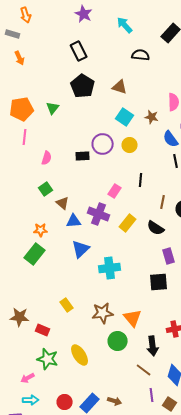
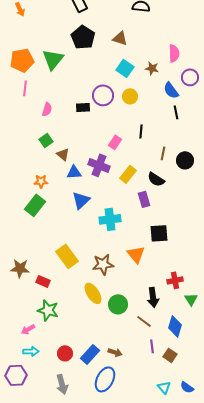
green triangle: (53, 108) -> (53, 59), size x1.6
purple rectangle: (169, 256) -> (144, 199), moved
yellow rectangle: (67, 305) -> (67, 256), size x1.6
orange triangle: (133, 318) -> (136, 254), moved
green circle: (118, 341) -> (118, 304), moved
yellow ellipse: (80, 355) -> (93, 293), moved

